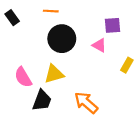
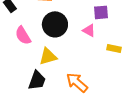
yellow rectangle: (127, 65) -> (114, 48), turned 72
pink semicircle: (23, 77) -> (23, 35), moved

